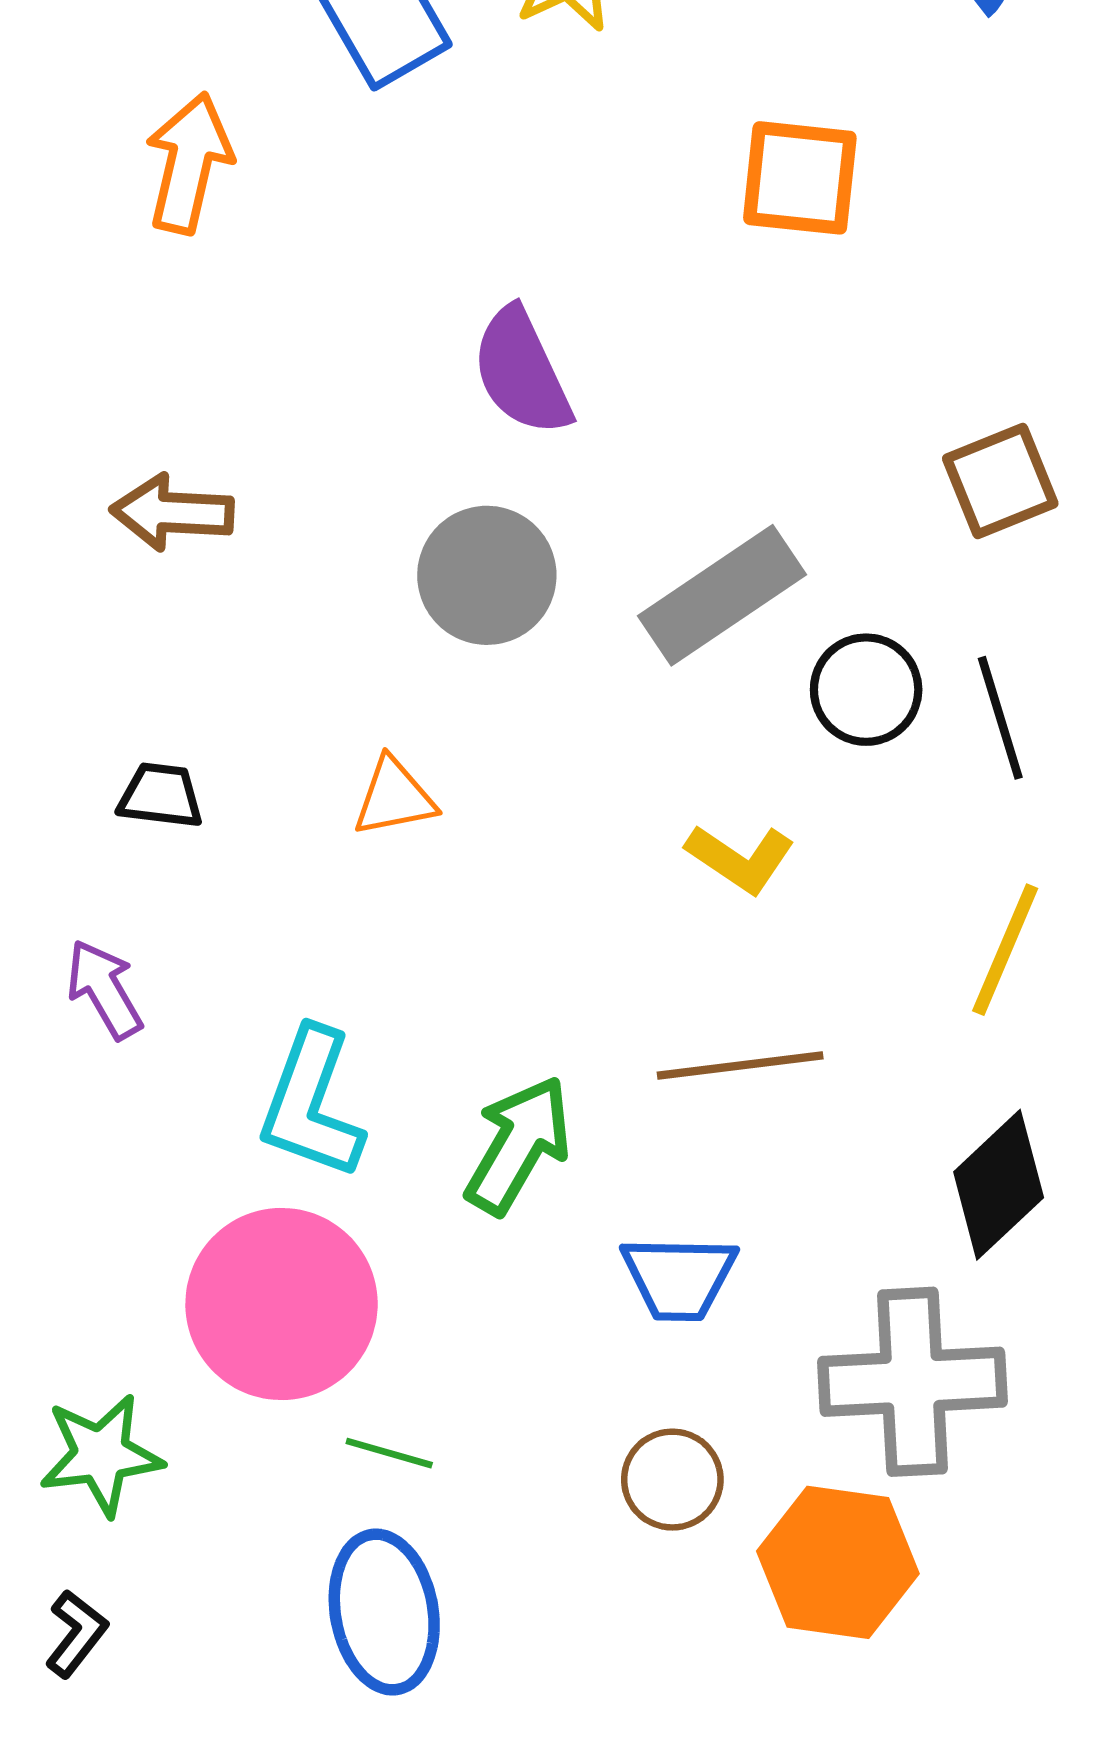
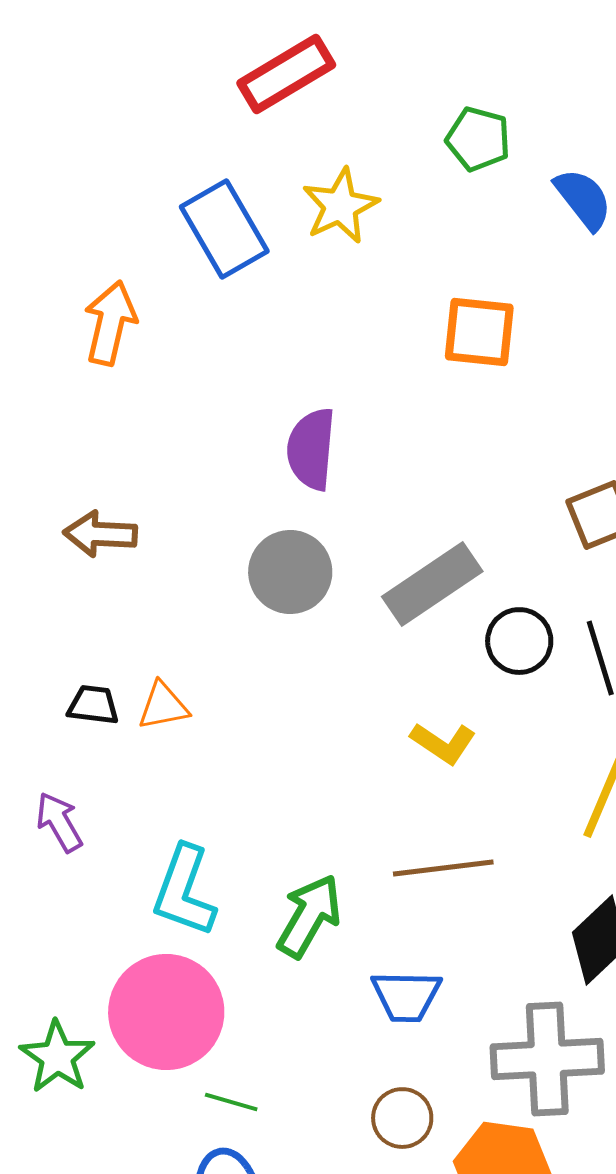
purple semicircle: (522, 372) -> (311, 449), turned 30
orange triangle: (394, 797) -> (163, 706), moved
green star: (101, 1455) -> (57, 1057), moved, turned -30

